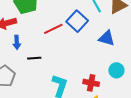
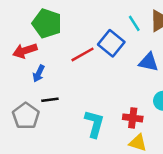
blue arrow: (17, 42) -> (39, 73), turned 32
black line: (34, 58) -> (50, 100), moved

